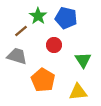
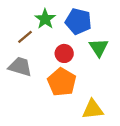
green triangle: (83, 60) -> (99, 48), moved
orange pentagon: (43, 80) -> (62, 82), moved

